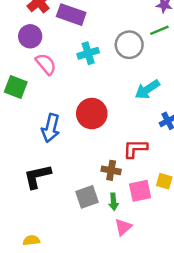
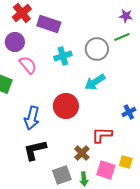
cyan arrow: (147, 89) -> (95, 82), moved
brown cross: (111, 170) -> (82, 153), turned 35
black L-shape: (37, 176) -> (35, 150), moved
pink square: (140, 191) -> (106, 170), turned 30

